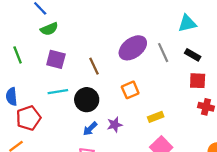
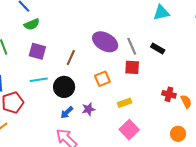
cyan triangle: (187, 23) -> (161, 13), moved
purple ellipse: (133, 48) -> (105, 42), turned 65
brown line: (94, 66) -> (71, 58), turned 49
red square: (198, 81) -> (132, 67), moved

